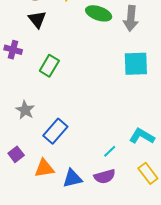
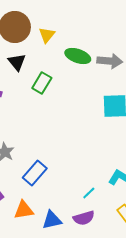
gray arrow: (131, 18) -> (110, 61), turned -90
green rectangle: (49, 66) -> (42, 83), moved

